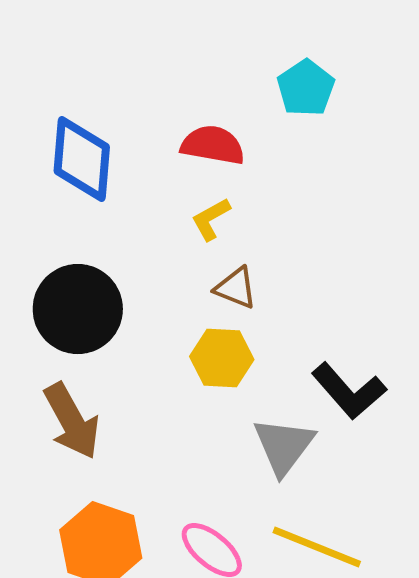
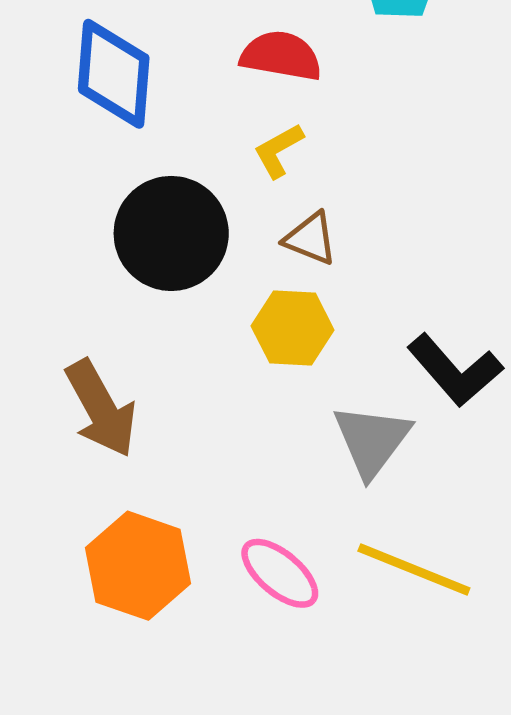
black circle: (78, 309) -> (171, 233), moved

